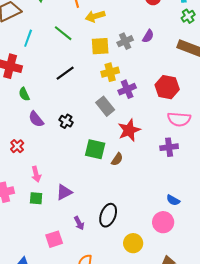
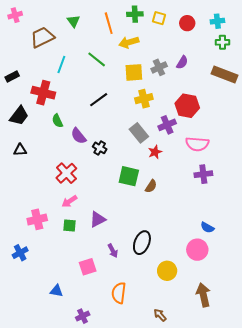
green cross: (188, 16) -> (222, 42), turned 32
red hexagon: (167, 87) -> (187, 106), moved
purple cross: (127, 89) -> (167, 125), moved
purple semicircle: (36, 119) -> (79, 136), moved
pink semicircle: (179, 119) -> (197, 144), moved
red star: (129, 130) -> (155, 152), moved, size x0.6
red cross: (17, 146) -> (66, 173), moved, size x1.5
pink arrow: (36, 174) -> (69, 201), turned 70

